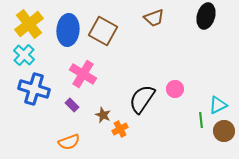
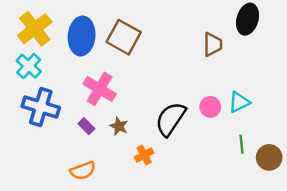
brown trapezoid: (154, 18) -> (213, 44), moved, turned -70
cyan triangle: (218, 105) -> (239, 102), moved
brown star: (103, 115) -> (119, 126), moved

